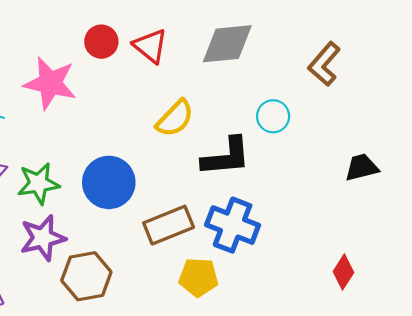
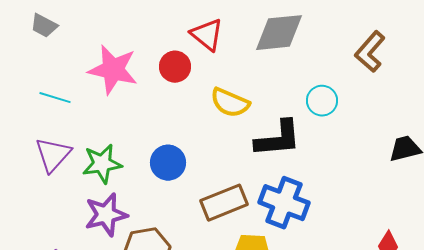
red circle: (101, 42) -> (175, 67), moved
yellow semicircle: (175, 118) -> (230, 103), turned 69
blue circle: (109, 182) -> (168, 163), size x0.7

